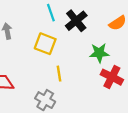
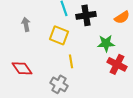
black cross: (76, 21) -> (86, 15), turned 30

